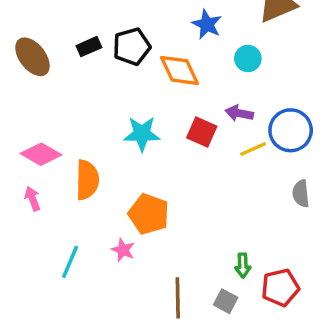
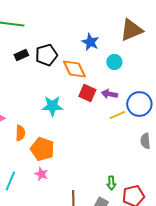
red square: (202, 132) -> (87, 93), moved
orange semicircle: (87, 180) -> (20, 133), size x0.7
orange pentagon: (149, 214) -> (42, 149), moved

